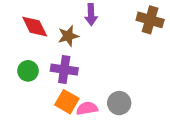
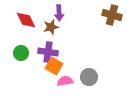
purple arrow: (91, 15) -> (59, 13), moved
orange square: (67, 102) -> (54, 66), moved

